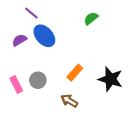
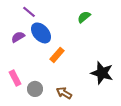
orange rectangle: (75, 73) -> (57, 55), moved
gray circle: (38, 80) -> (35, 89), moved

